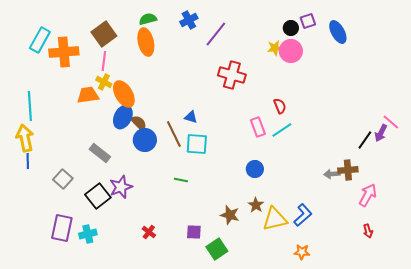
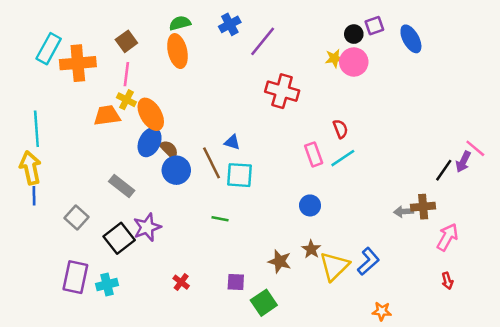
brown square: (104, 34) -> (126, 41), size x0.7
yellow triangle: (275, 219) -> (334, 266), turned -32
orange star: (302, 252) -> (382, 311), moved

